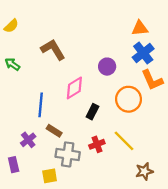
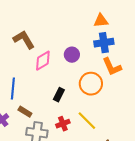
blue cross: (143, 53) -> (104, 43), turned 30
pink diamond: (74, 88) -> (43, 61), moved

